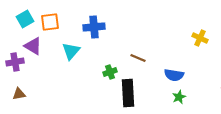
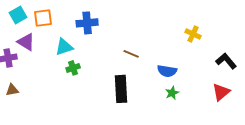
cyan triangle: (71, 51) -> (64, 47), turned 30
green cross: (110, 72) -> (73, 68), moved

